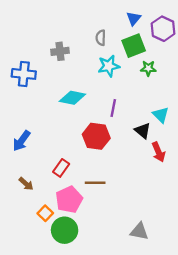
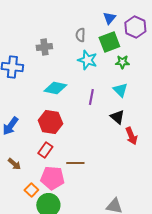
cyan star: (109, 66) -> (87, 60), turned 30
cyan triangle: (161, 115) -> (120, 90), moved
red hexagon: (96, 136) -> (50, 122), moved
pink pentagon: (69, 200) -> (52, 178), turned 30

